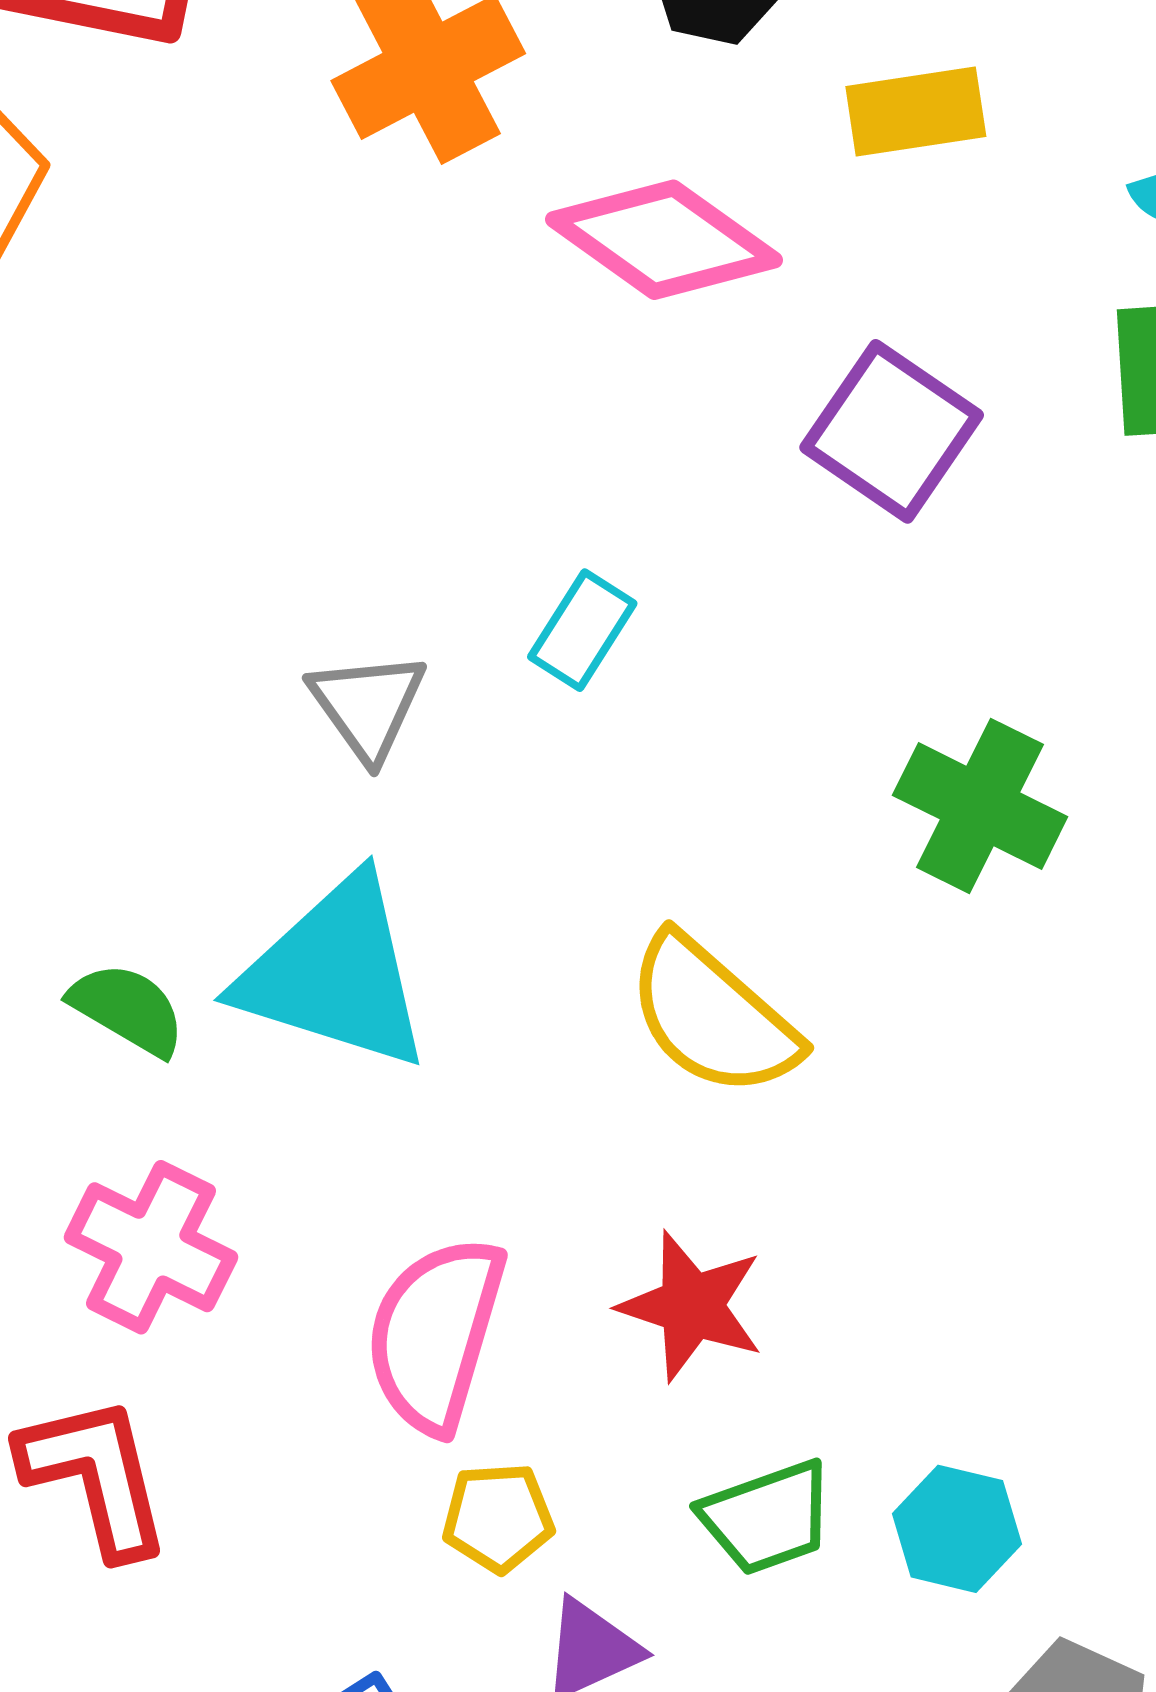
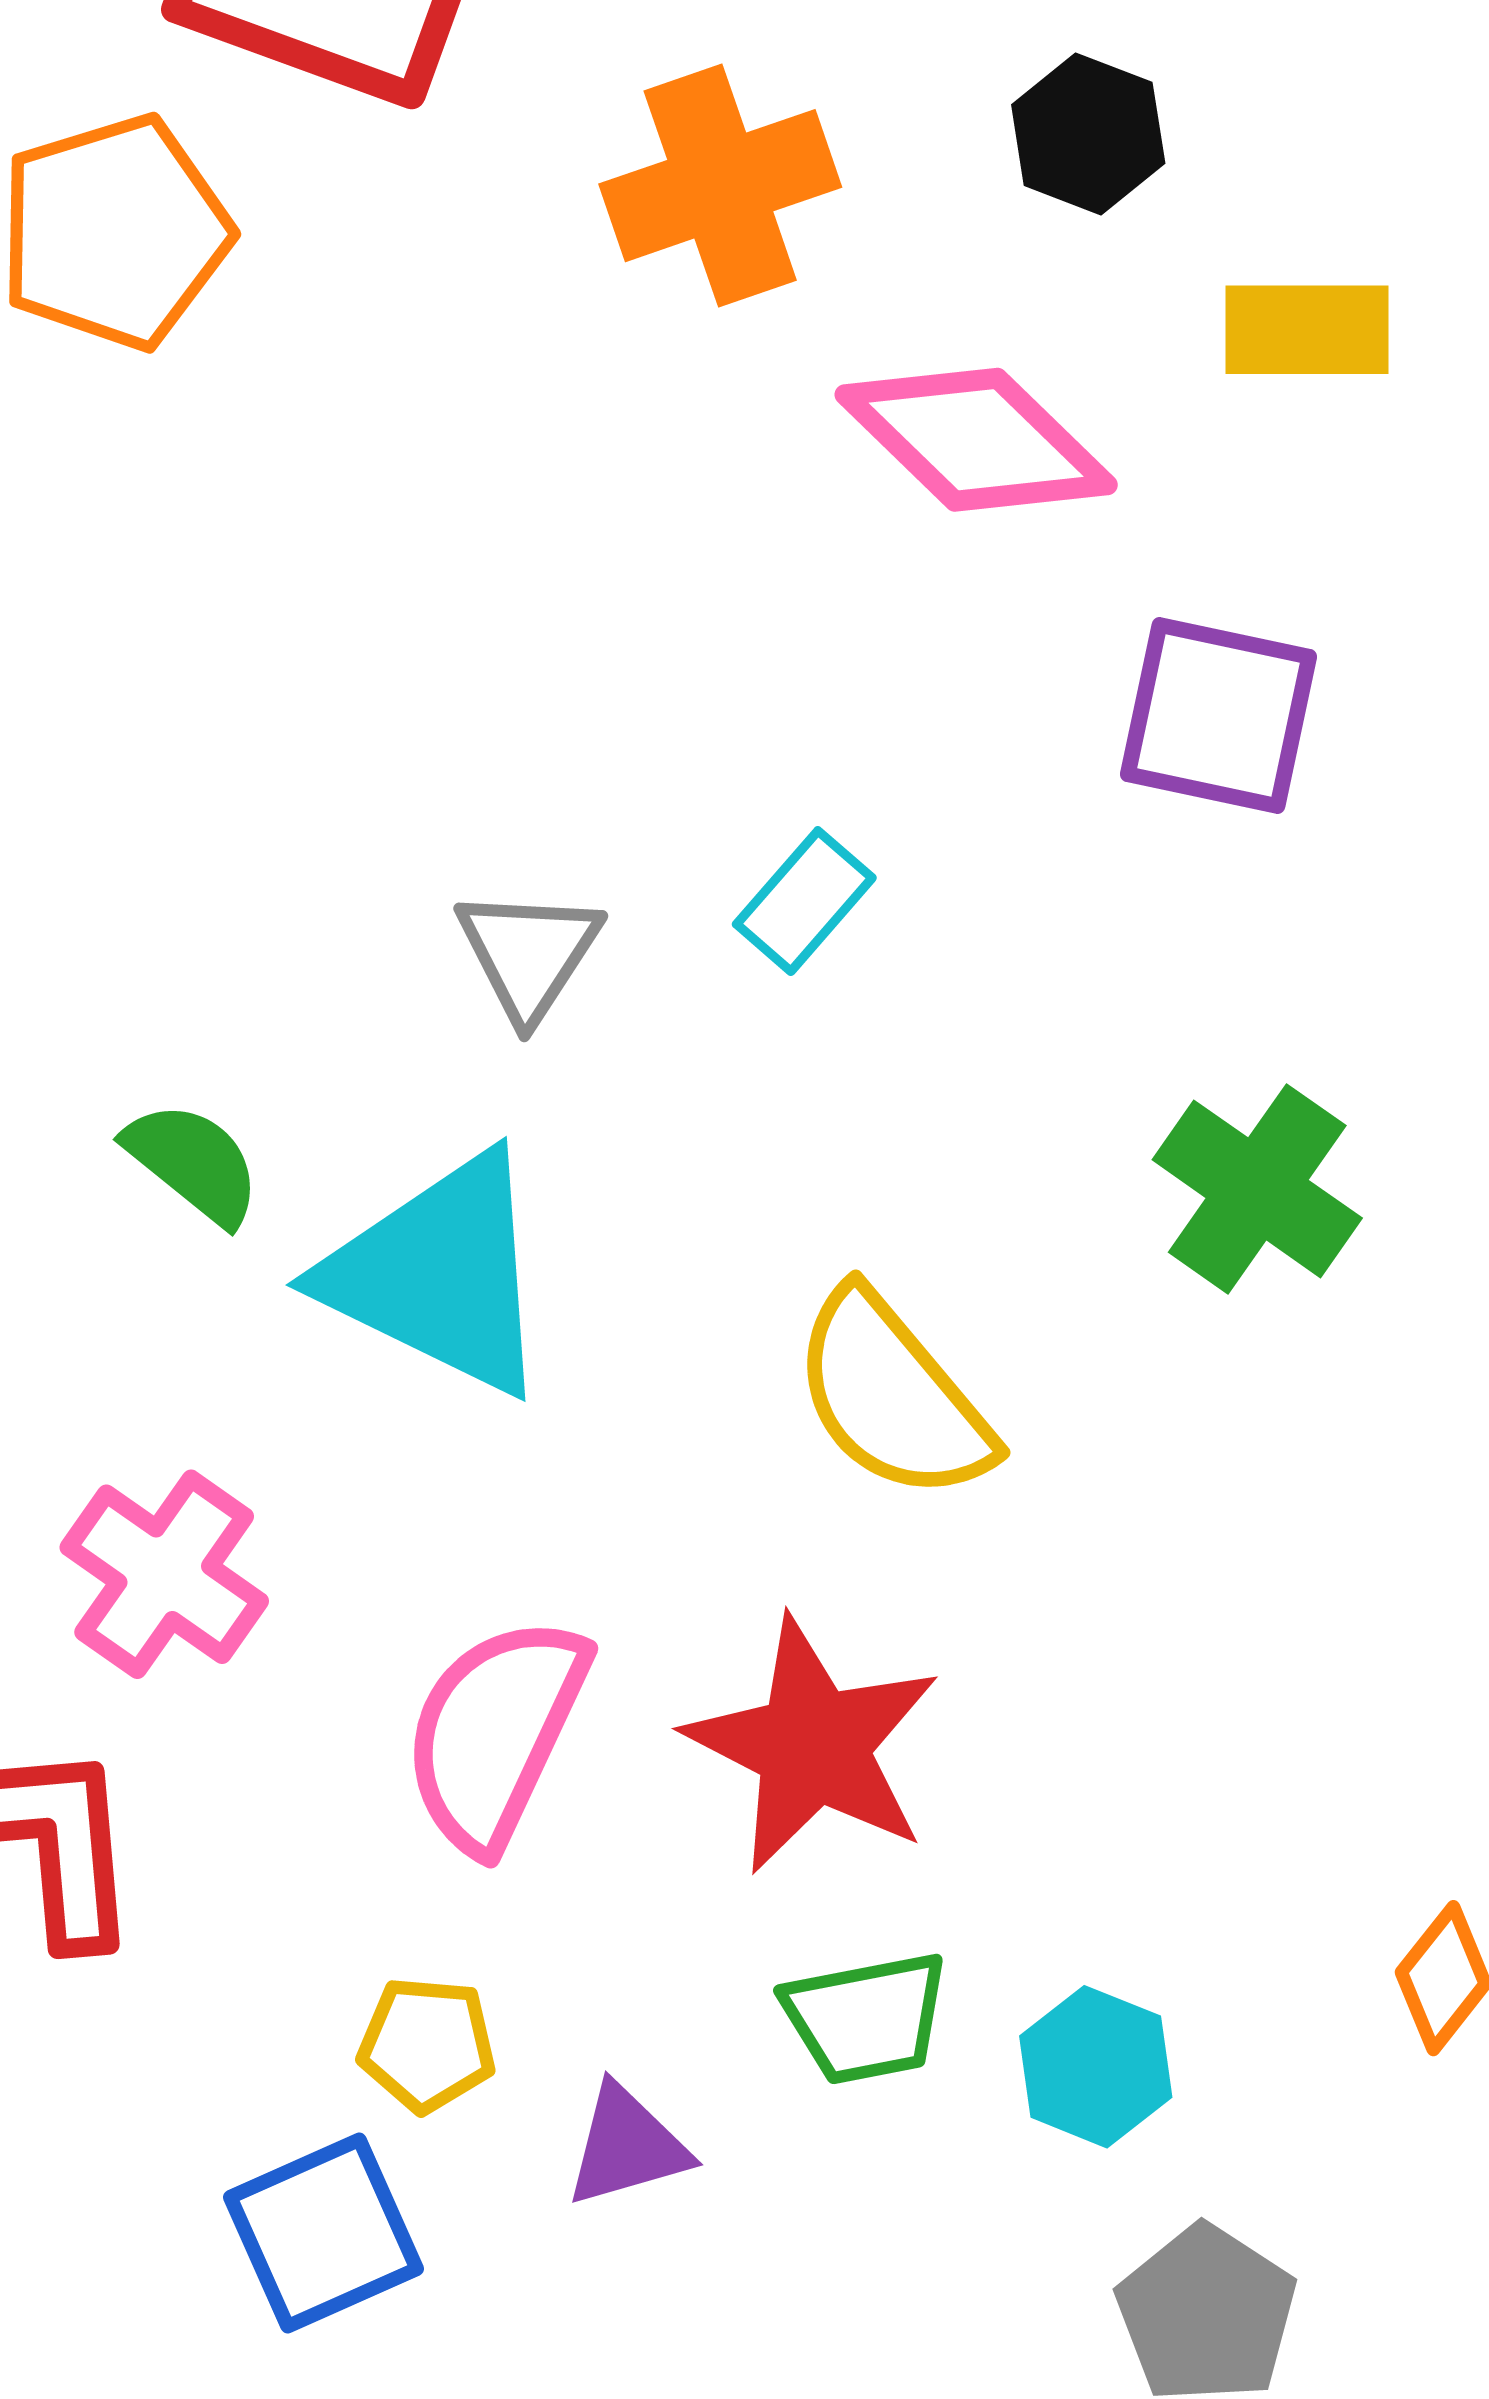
purple square: (892, 431) -> (1219, 716), turned -31
green semicircle: (128, 1009) -> (193, 1163), moved
red star: (692, 1306) -> (813, 1746), size x1.4
yellow pentagon: (498, 1518) -> (427, 2044), moved

